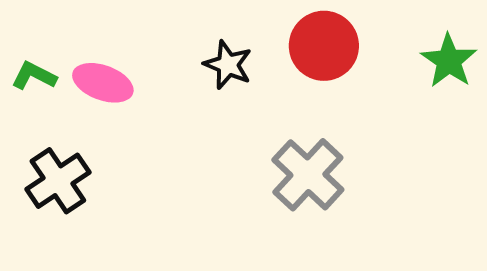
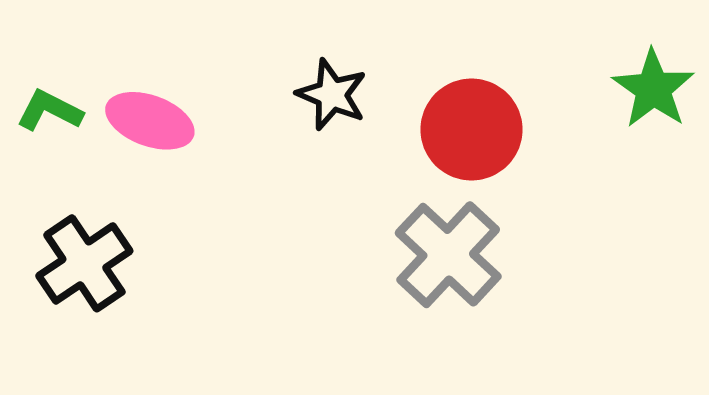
red circle: (324, 46) -> (471, 130), moved

